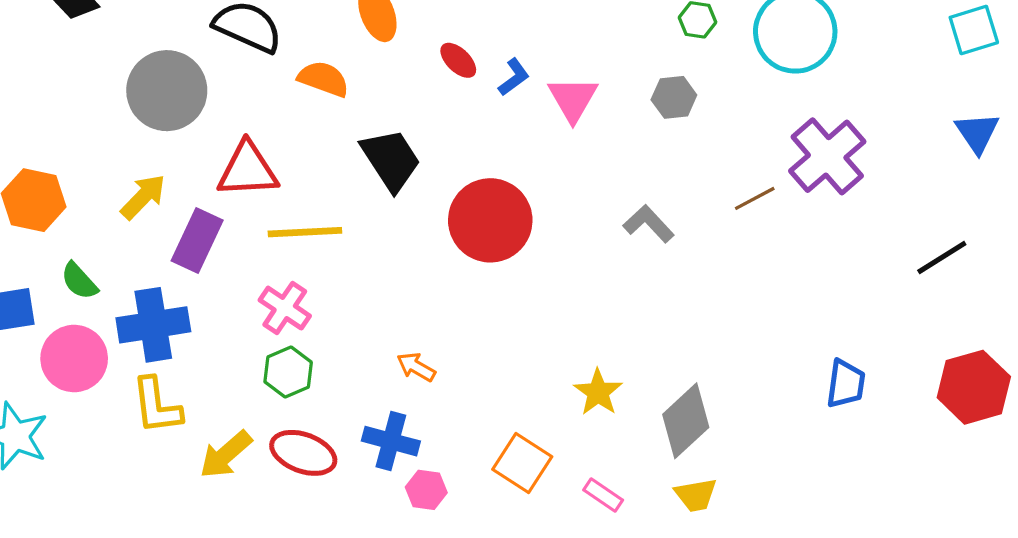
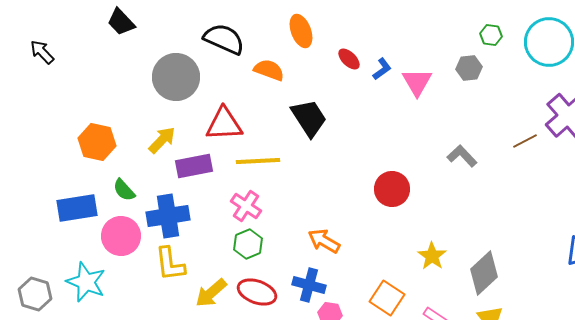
gray hexagon: (674, 97) -> (469, 68), moved
red circle: (490, 220) -> (392, 189), moved, size x0.7
purple rectangle: (197, 241) -> (194, 166), turned 54
orange arrow: (416, 367) -> (324, 241), size x1.4

